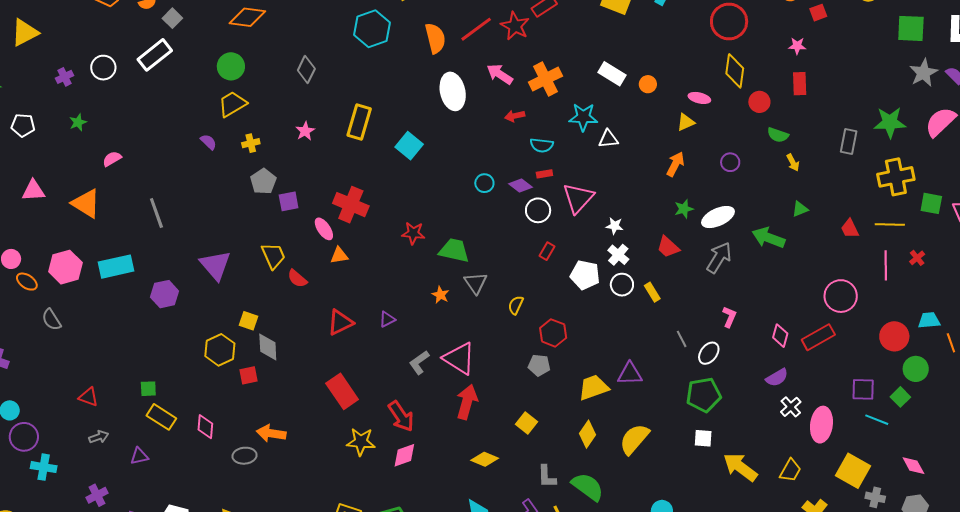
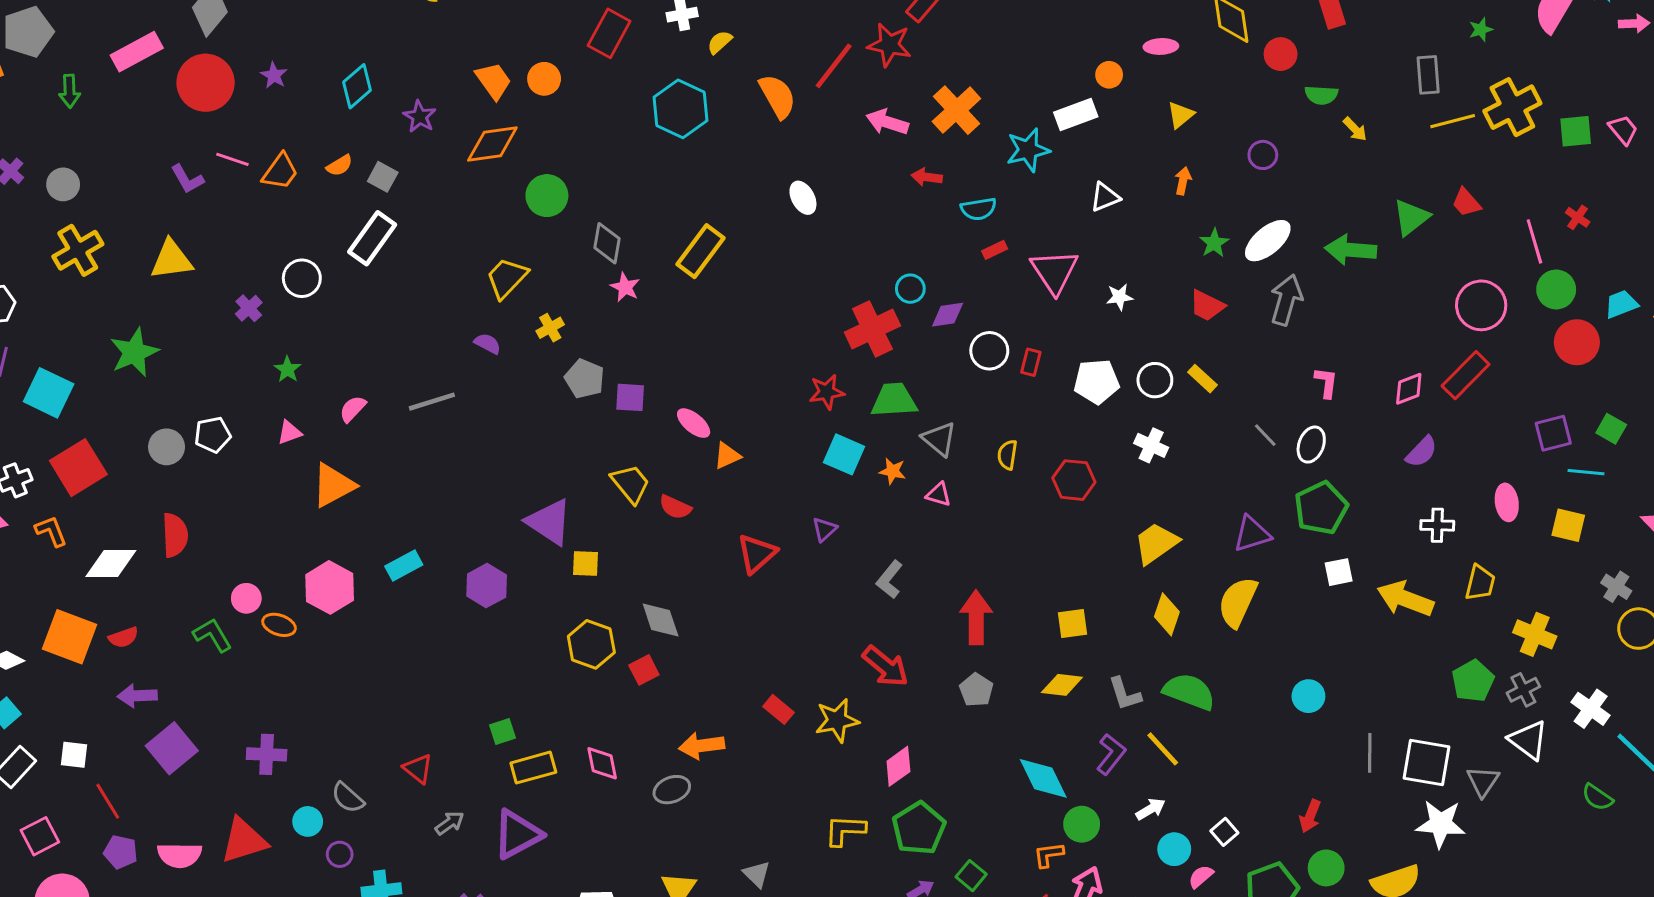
yellow triangle: (25, 33) -> (172, 260), turned 36
green circle: (231, 66) -> (547, 196), moved
gray diamond: (306, 70) -> (607, 243), moved
white rectangle: (612, 74) -> (1076, 115), moved, turned -36
white ellipse: (453, 91) -> (803, 198), moved, size x0.6
pink ellipse: (699, 98) -> (1161, 46), moved
red arrow: (515, 116) -> (927, 177), turned 36
yellow rectangle: (359, 122) -> (701, 251), turned 36
green star: (890, 122) -> (1481, 30), size x0.5
white pentagon: (23, 125) -> (213, 435), moved
white triangle: (608, 139) -> (1105, 197), moved
cyan square: (409, 146) -> (844, 454), moved
orange arrow: (675, 164) -> (1183, 181), size x0.7
purple diamond: (520, 185) -> (948, 315), moved, turned -30
pink triangle: (33, 191) -> (289, 432), moved, size x0.7
purple square: (289, 201) -> (630, 397), turned 30
orange triangle: (86, 203) -> (333, 485), turned -44
red cross: (351, 205) -> (872, 329), moved, turned -32
green triangle: (800, 209) -> (1411, 217), moved, size x1.5
white circle: (538, 210) -> (989, 351), moved
gray line: (156, 213) -> (432, 402), moved, turned -72
yellow line: (890, 224) -> (1453, 121), moved
white cross: (618, 255) -> (1151, 445), moved
cyan rectangle: (116, 267) -> (404, 565), size x0.7
gray semicircle: (52, 320) -> (348, 798), moved
yellow square: (249, 321) -> (585, 563), moved
pink diamond: (780, 336) -> (1409, 389), turned 70
pink triangle: (459, 358) -> (939, 495), moved, size x0.5
gray pentagon: (539, 365) -> (976, 690), moved, turned -30
green circle: (916, 369) -> (1556, 289), moved
purple triangle: (630, 374) -> (1252, 534), moved
red rectangle: (342, 391) -> (779, 709), moved, size x0.6
red triangle: (88, 397) -> (418, 769), turned 35
white cross: (791, 407) -> (1437, 525), moved, turned -30
yellow rectangle: (161, 417) -> (533, 768), turned -32
yellow square: (526, 423) -> (1072, 624), turned -30
pink ellipse: (821, 425) -> (1507, 502), size x0.7
purple circle: (24, 437) -> (340, 854), size x0.6
pink diamond: (404, 455) -> (898, 766), moved
purple triangle: (139, 456) -> (517, 834), size x1.8
yellow diamond: (485, 459) -> (1062, 685), moved
yellow square: (853, 471) -> (1568, 525), moved, size x0.7
gray cross: (875, 497) -> (1616, 587), turned 36

